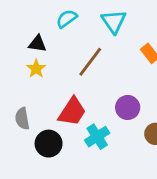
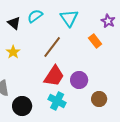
black triangle: (37, 44) -> (14, 23), moved, turned 32
red trapezoid: (72, 112) -> (54, 76), moved
cyan cross: (97, 137) -> (57, 101), turned -30

